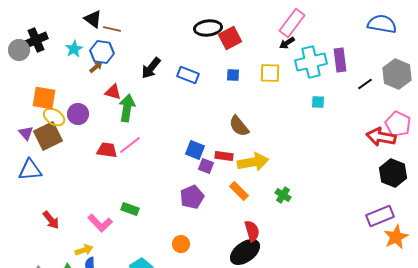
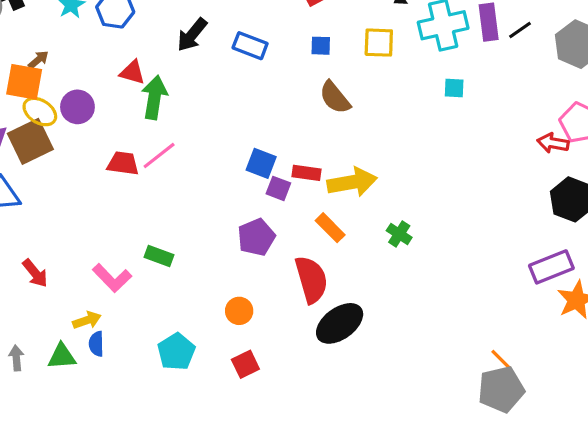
brown arrow: (96, 67) -> (38, 60), moved
black line: (365, 84) -> (520, 30), moved
brown semicircle: (239, 126) -> (335, 97), moved
red arrow: (381, 137) -> (553, 143), size x0.7
red semicircle: (252, 231) -> (311, 279), moved, size x1.4

